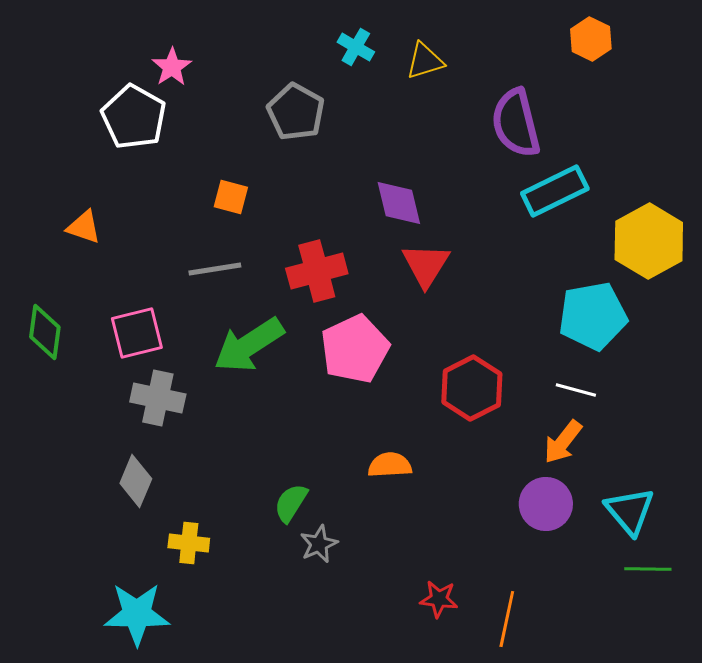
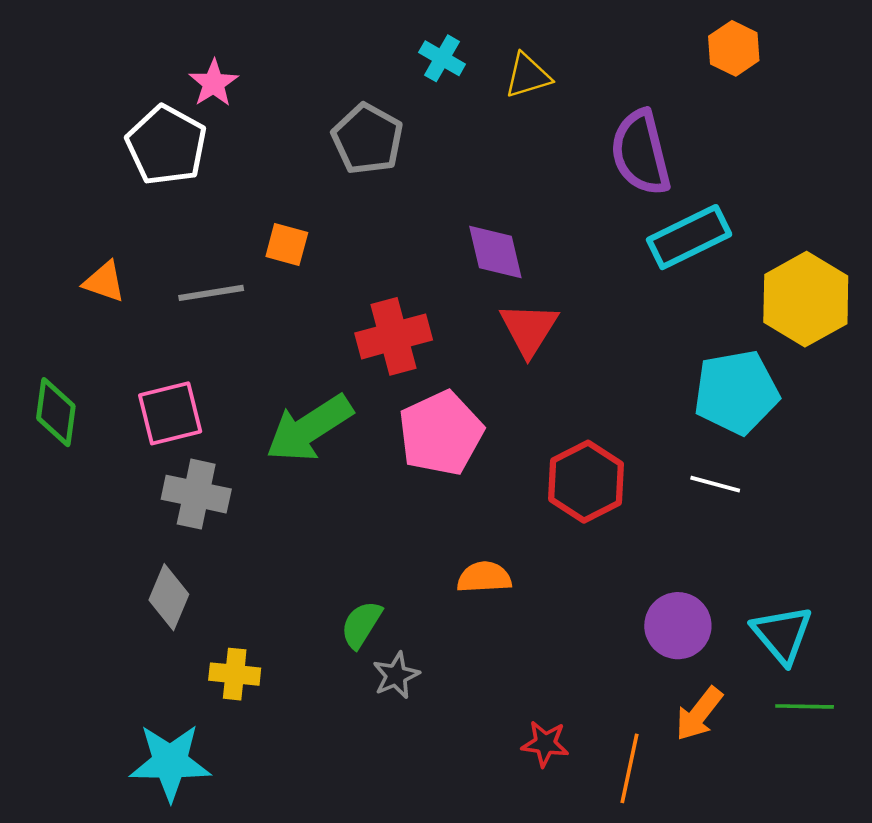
gray line: (215, 269) -> (211, 293), moved
orange arrow: (563, 442) -> (699, 714), moved

